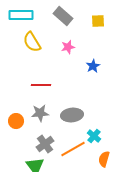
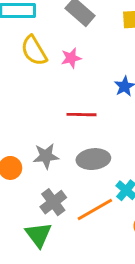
pink star: (68, 47) -> (71, 58), moved
red line: (41, 85) -> (82, 115), moved

